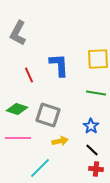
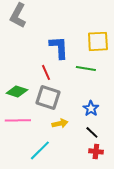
red line: (29, 75) -> (46, 72), moved
green line: (96, 93) -> (86, 68), moved

